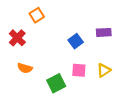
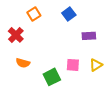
purple rectangle: (104, 32) -> (89, 36), moved
blue square: (76, 41) -> (69, 14), moved

